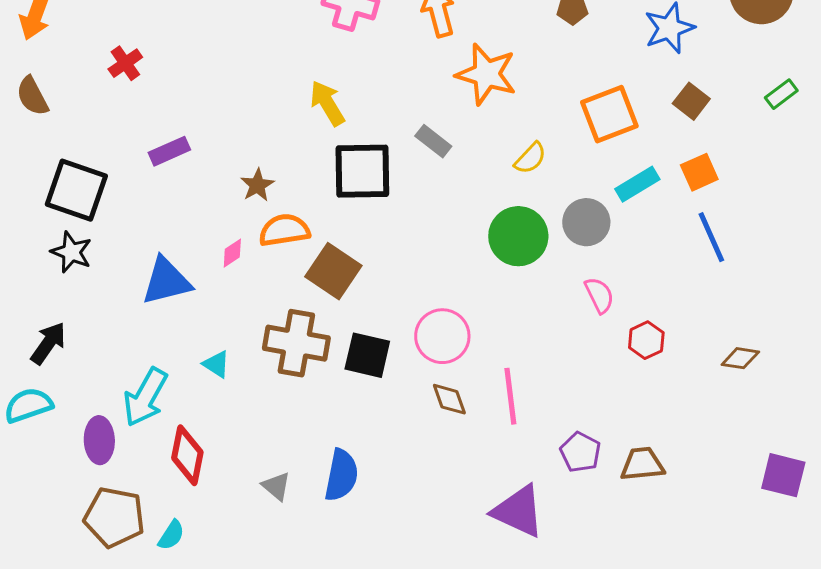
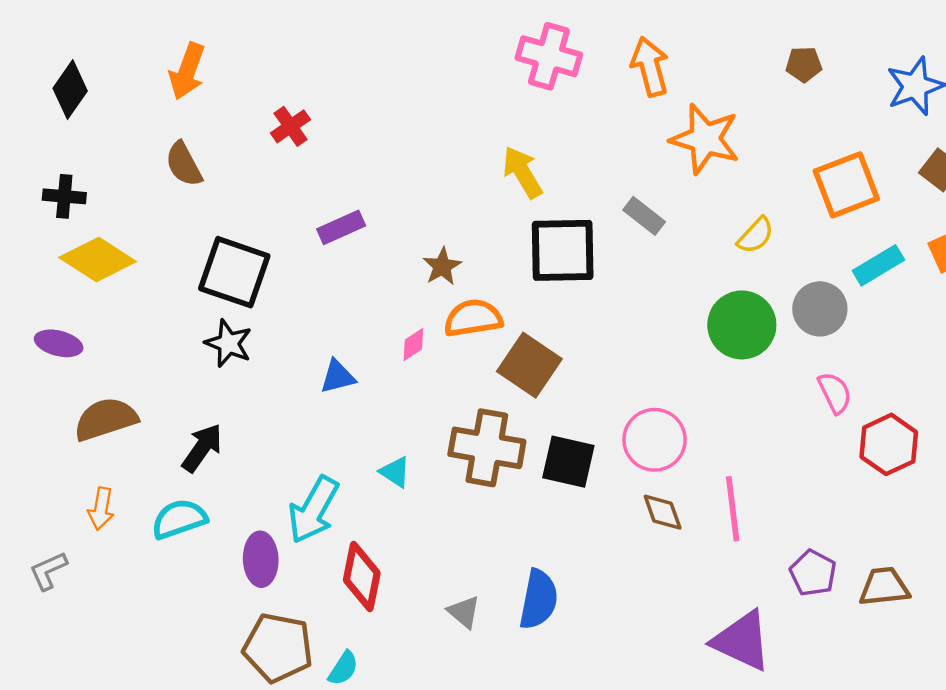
blue triangle: (166, 281) -> (338, 377), size x0.6
red hexagon: (646, 340) -> (889, 444), size x1.4

